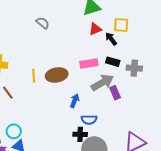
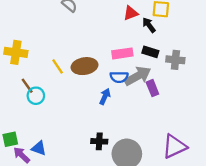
yellow line: (34, 76) -> (58, 66), turned -32
blue semicircle: (89, 120) -> (119, 77), moved
cyan circle: (14, 131) -> (36, 96), moved
black cross: (80, 134) -> (99, 141), moved

